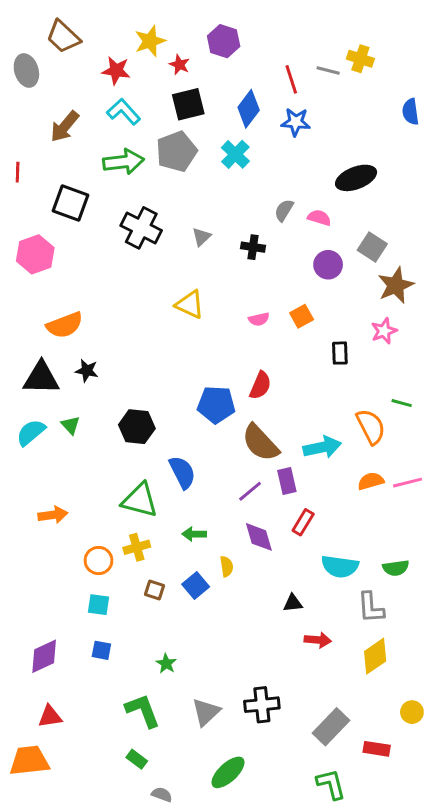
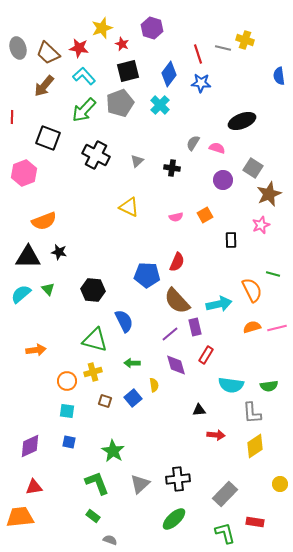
brown trapezoid: (63, 37) -> (48, 53), moved
green arrow: (124, 162) -> (84, 110), turned 140
green star: (166, 664) -> (113, 451), size x1.6
red rectangle: (377, 749) -> (255, 522), moved
green ellipse: (228, 772) -> (174, 519), moved

